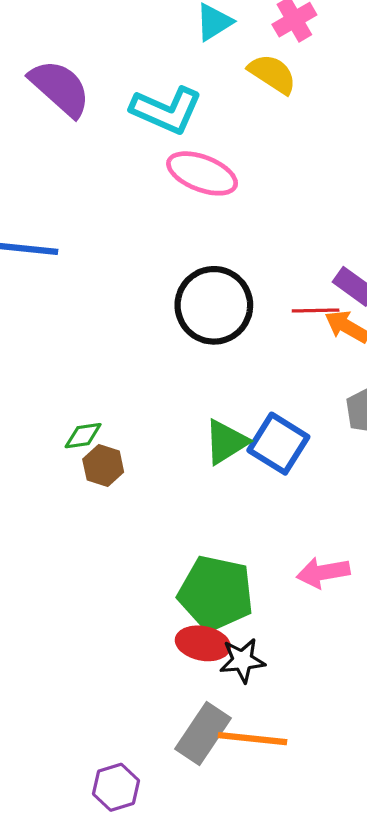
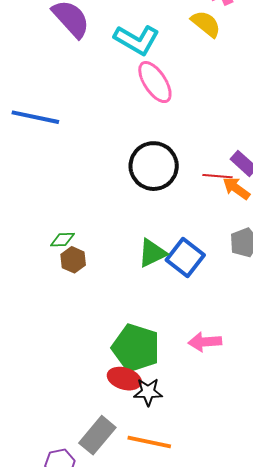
pink ellipse: (202, 173) -> (155, 82), turned 30
gray rectangle: (203, 734) -> (97, 435), moved

